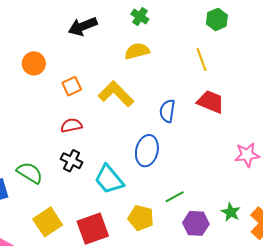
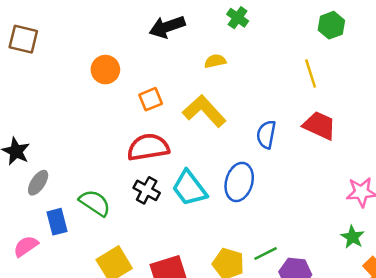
yellow semicircle: (137, 51) -> (215, 61), moved, size x0.7
red semicircle: (71, 125) -> (148, 147), size x1.6
cyan trapezoid: (109, 179) -> (189, 188), moved
green line: (175, 197) -> (266, 254), moved
green star: (231, 212) -> (353, 237), moved

